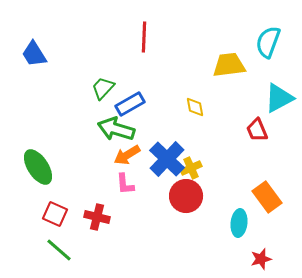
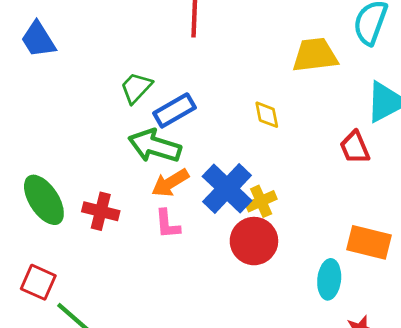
orange rectangle: (267, 197) -> (369, 242), turned -40
red square: (55, 214) -> (38, 282), moved
red cross: (97, 217) -> (101, 211), moved

